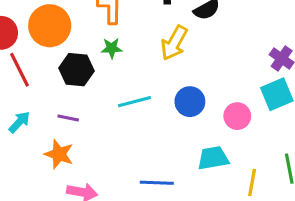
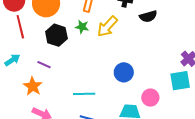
yellow arrow: (174, 43) -> (107, 26), moved
cyan line: (135, 102) -> (84, 94), moved
pink circle: (237, 116) -> (150, 98), moved

